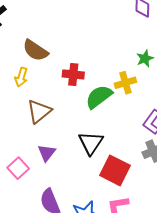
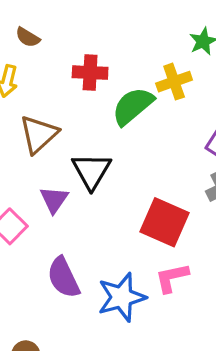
brown semicircle: (35, 50) -> (28, 37), size x0.6
black triangle: (91, 143) -> (91, 171), moved

